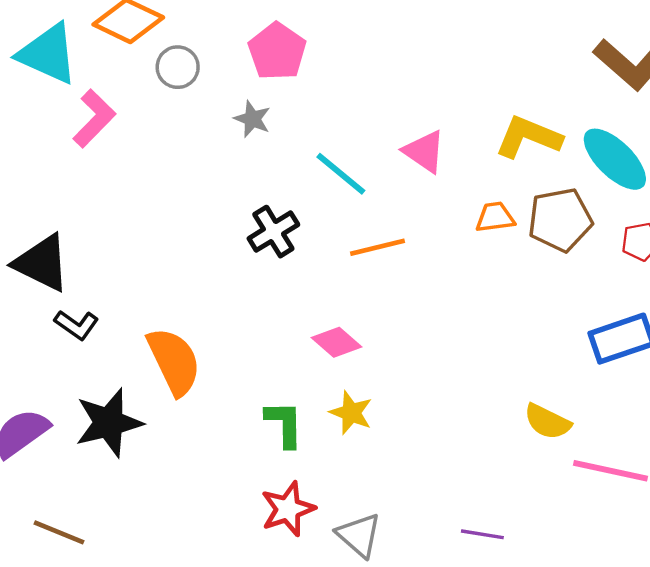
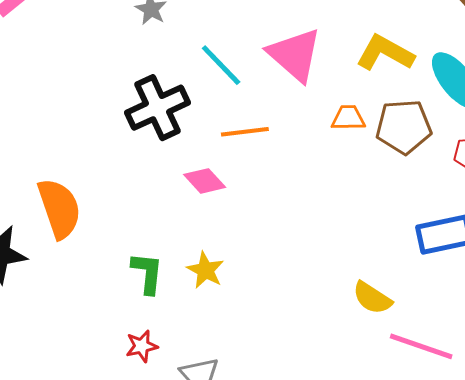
pink triangle: (424, 151) -> (295, 55), size x1.5
black cross: (273, 232) -> (158, 108), size x1.4
pink diamond: (336, 342) -> (205, 181), moved
red star: (288, 509) -> (142, 346), size x0.7

